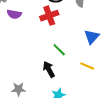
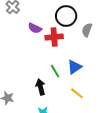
purple semicircle: (14, 14) -> (35, 28), moved
blue triangle: (92, 37) -> (74, 67), moved

